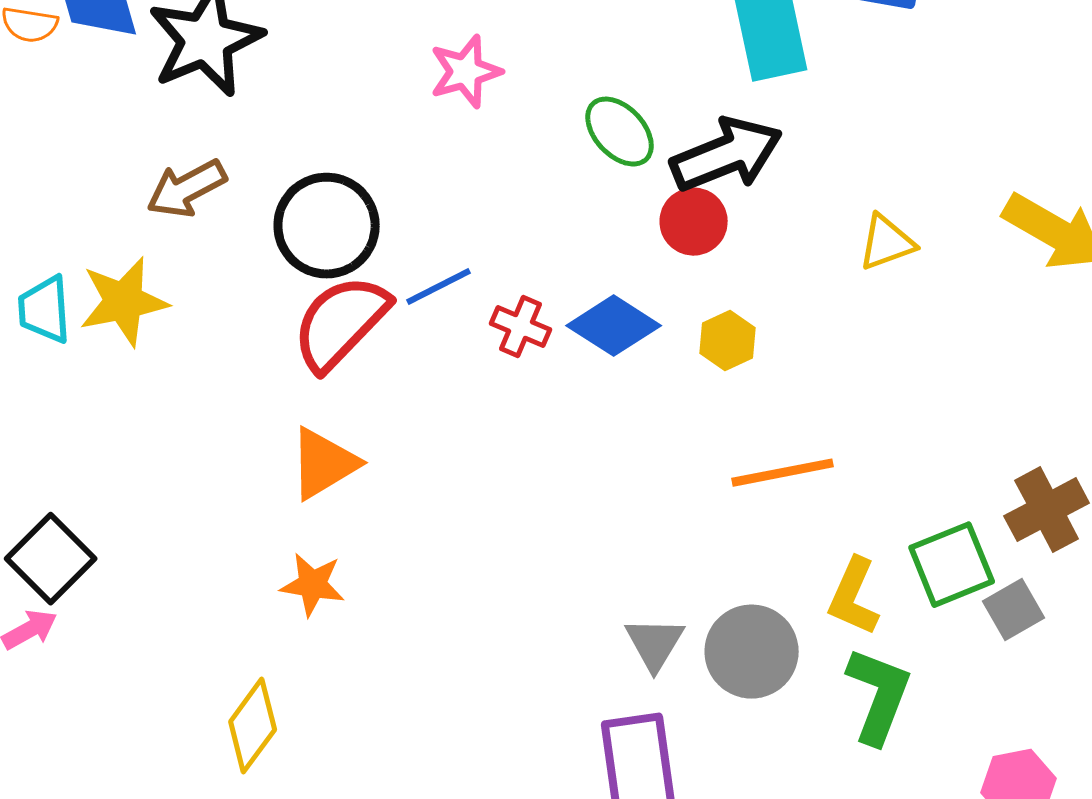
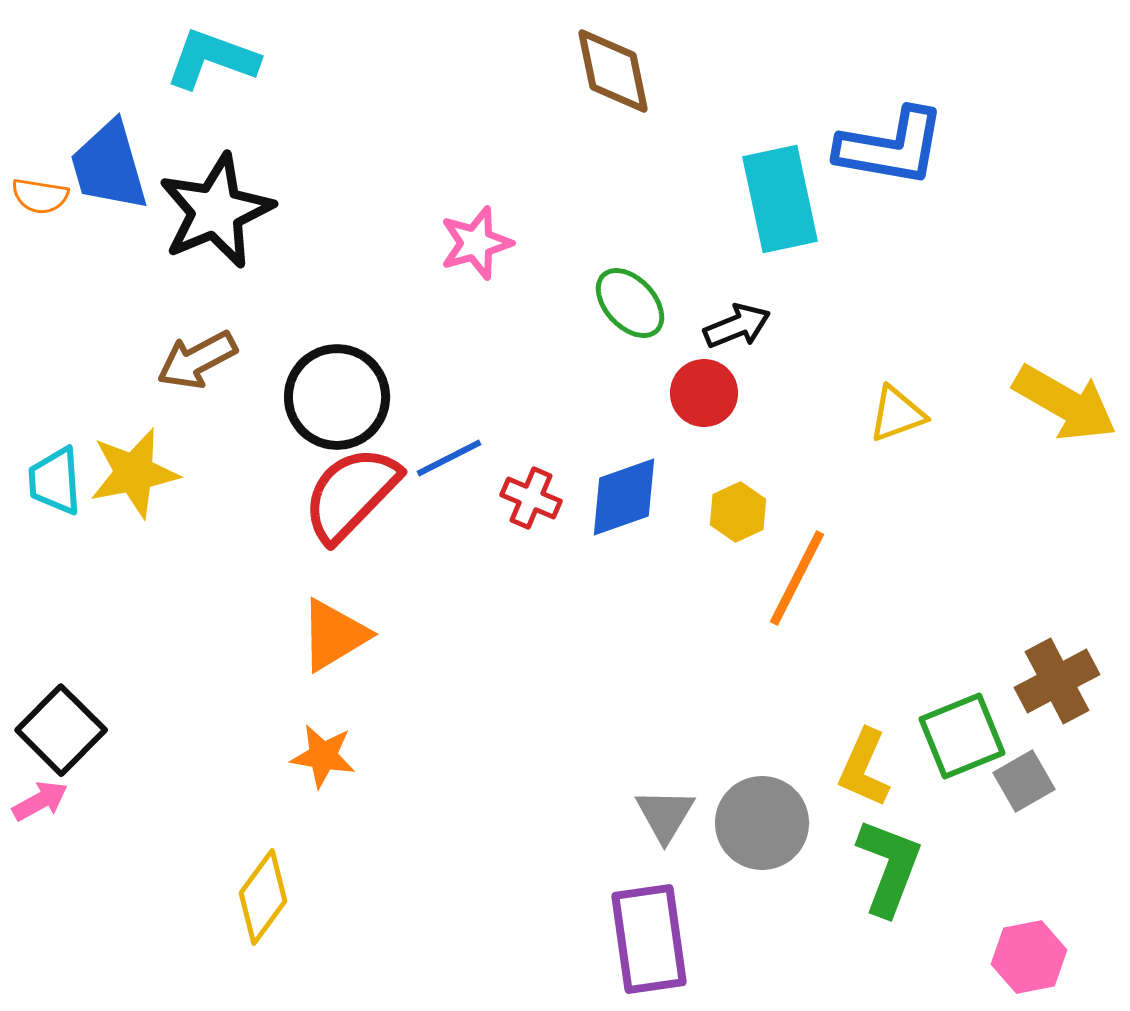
black arrow: (727, 155) -> (737, 326), size x0.6
blue diamond: (614, 326) -> (624, 497), turned -52
orange line: (783, 473) -> (797, 578), moved, turned -52

